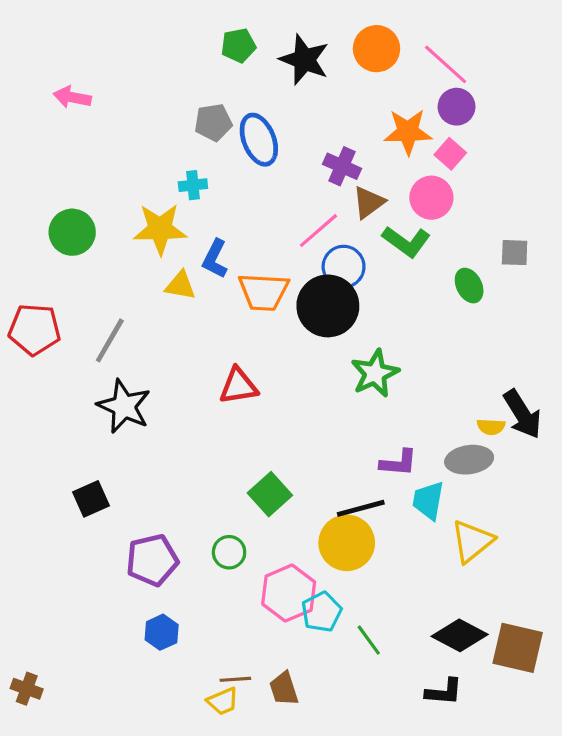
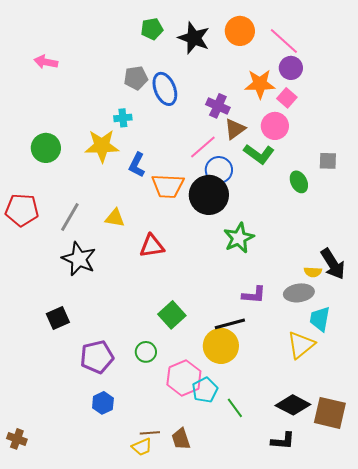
yellow triangle: (180, 286) -> (115, 218), moved
cyan trapezoid: (428, 500) -> (320, 319), moved

